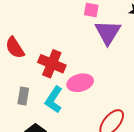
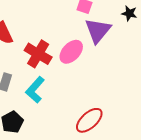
pink ellipse: (80, 83) -> (71, 52), moved, turned -40

